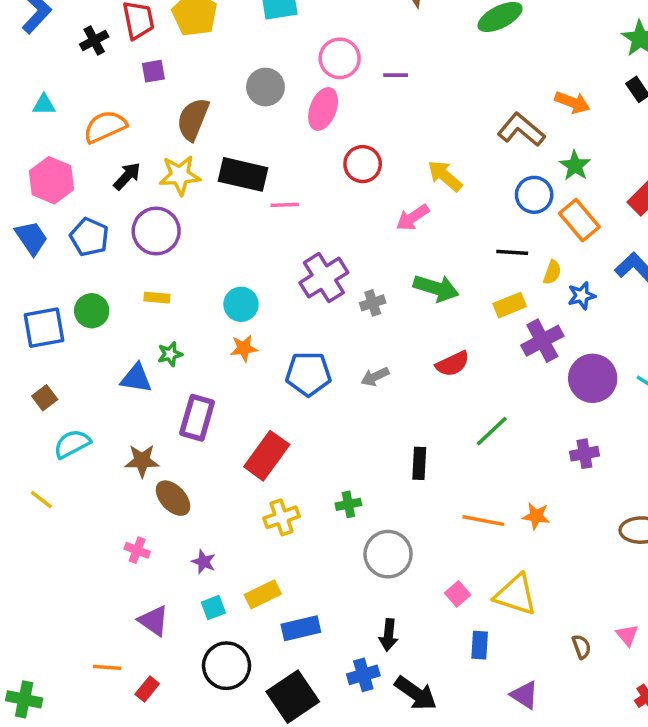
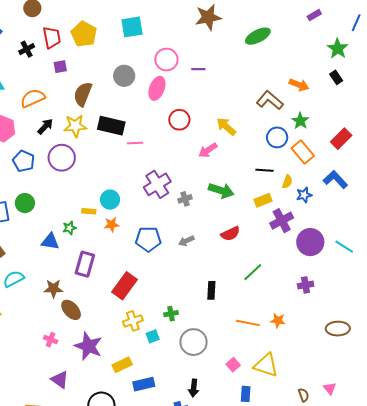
yellow rectangle: (157, 298) -> (89, 211), moved
purple star: (204, 562) -> (88, 346), size x2.0
cyan square: (213, 608) -> (153, 336), moved

